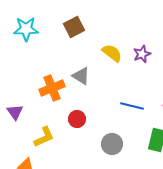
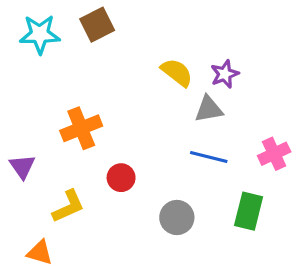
brown square: (74, 27) -> (97, 25), moved
gray triangle: (81, 76) -> (209, 109), moved, turned -42

